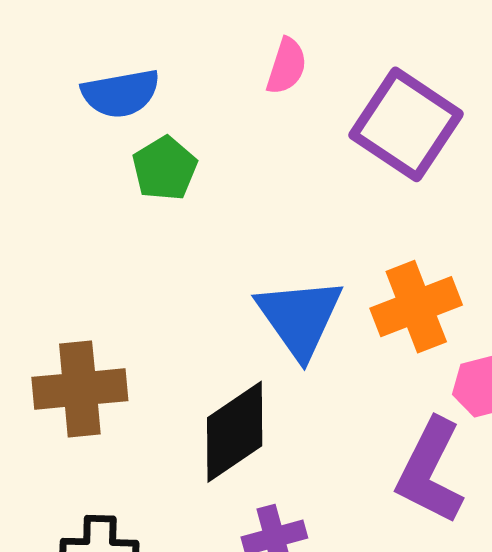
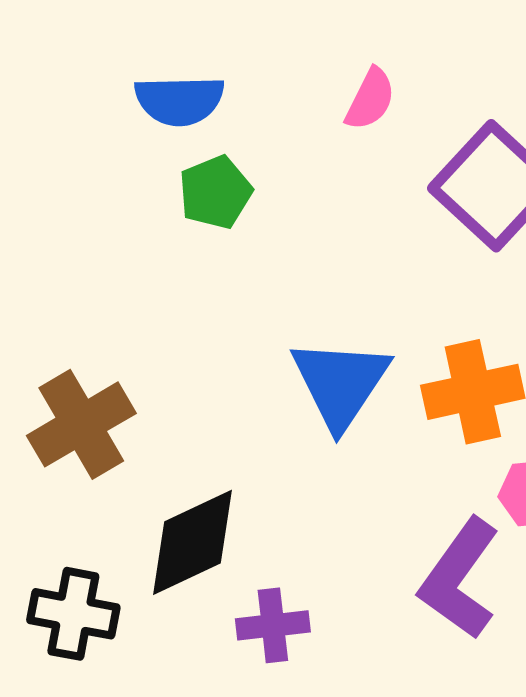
brown cross: (80, 389) -> (81, 424), turned -34
black diamond: (235, 432) -> (192, 542), moved

